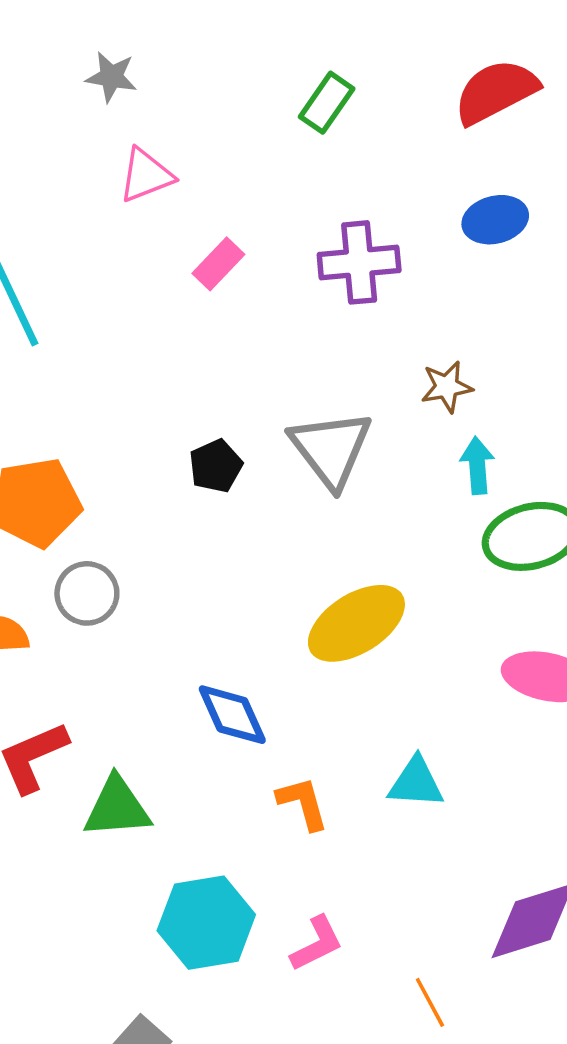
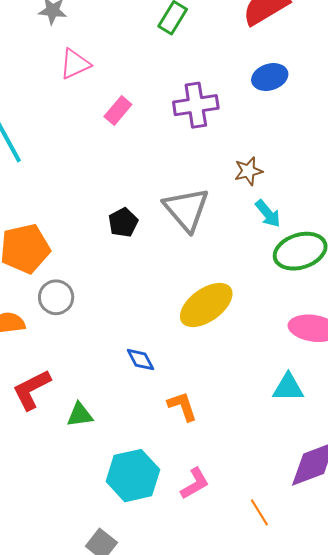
cyan arrow: (477, 465) -> (268, 214), turned 148
blue diamond: (232, 715) -> (140, 360), size x0.7
cyan triangle: (416, 783) -> (288, 388), moved
green triangle: (117, 807) -> (80, 415), size x0.7

